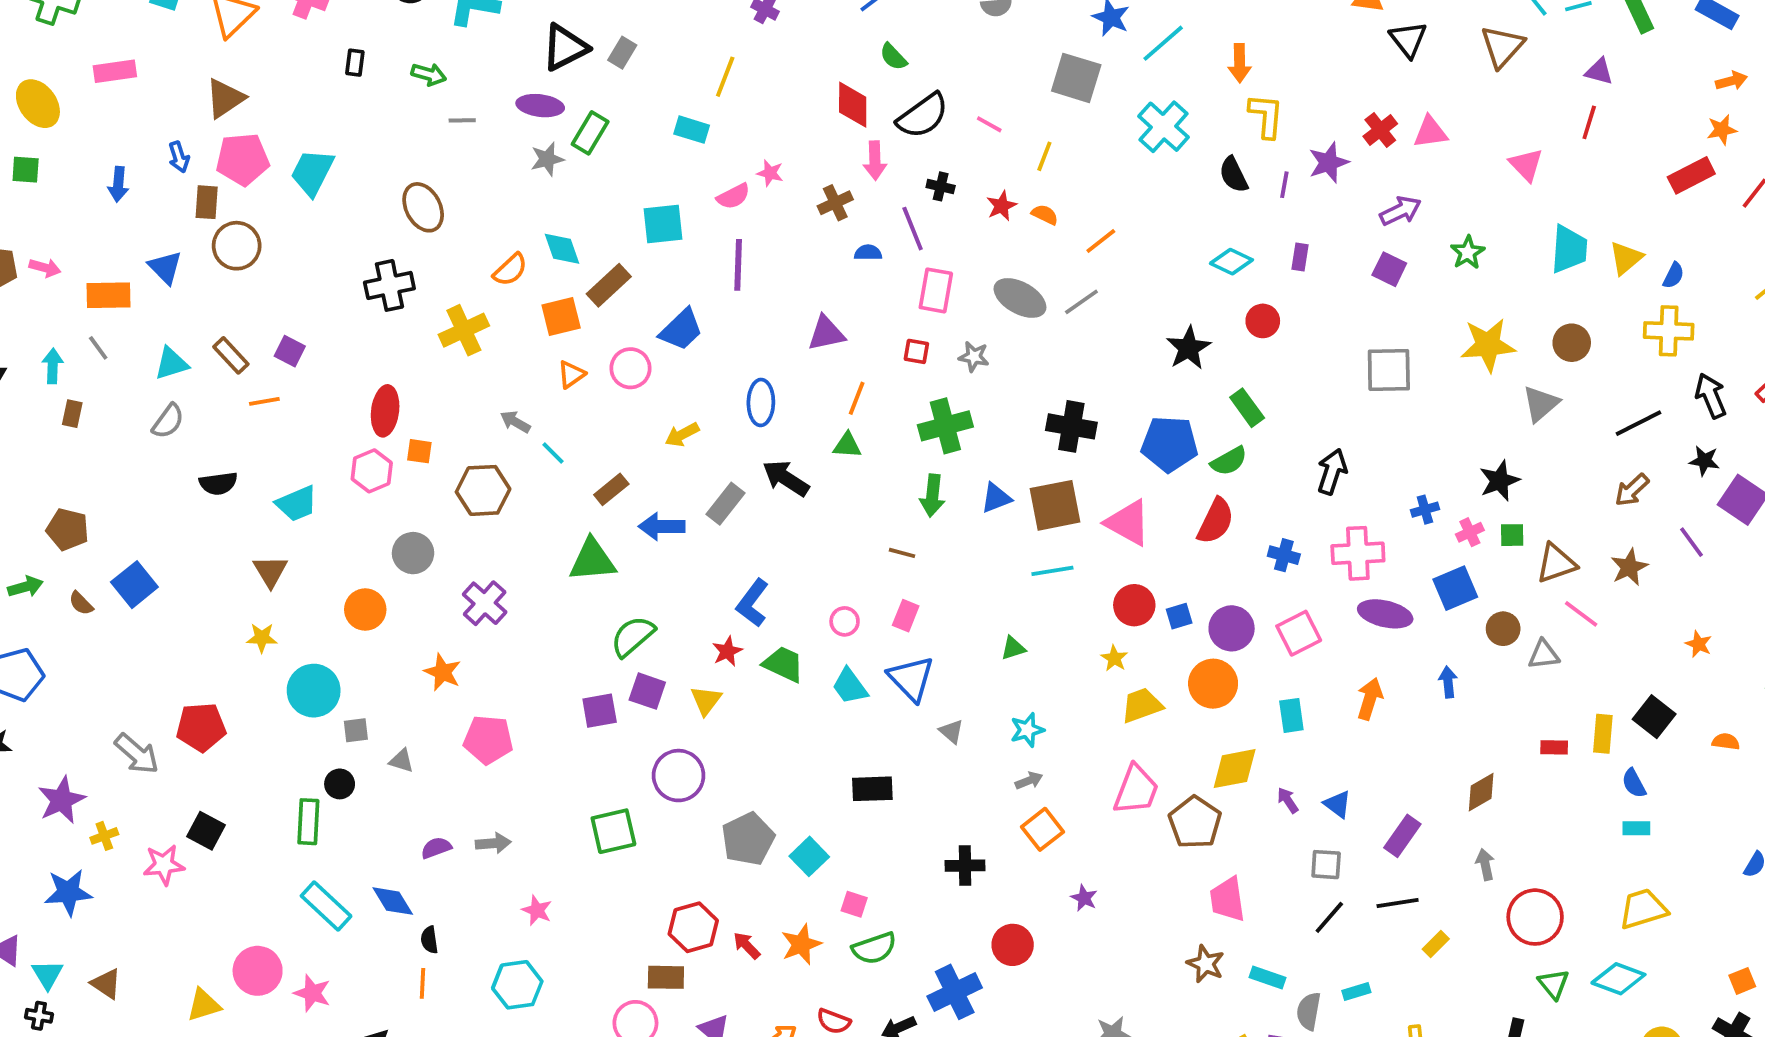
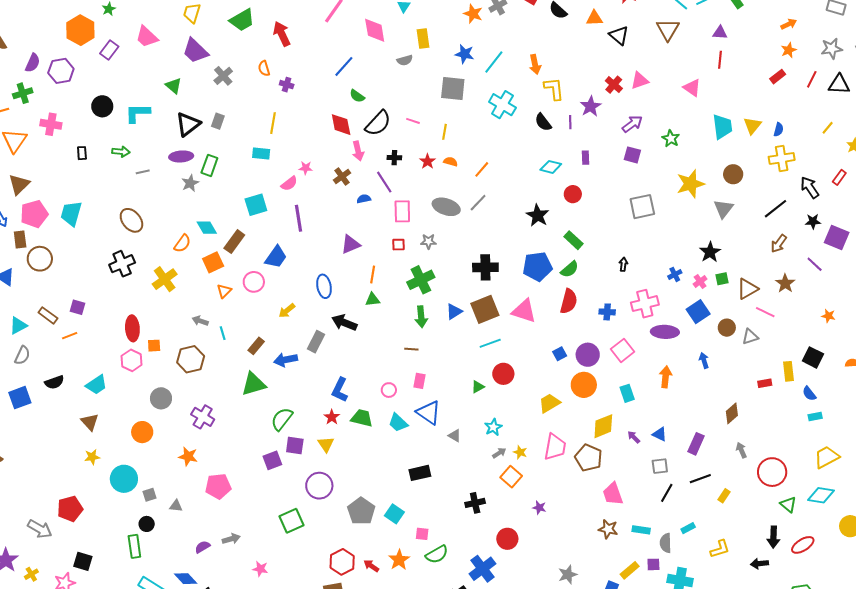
red rectangle: (1691, 175) -> (778, 77), size x0.7
cyan line: (553, 453) -> (223, 333), turned 40
black arrow: (1332, 472) -> (623, 264), size x0.6
blue square: (134, 585) -> (20, 398), moved, turned 30
red circle: (1134, 605) -> (503, 374), moved
yellow star: (1114, 658) -> (520, 452), moved

